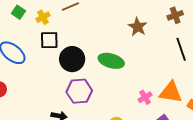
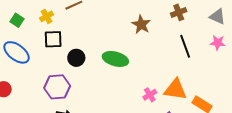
green square: (18, 12) -> (17, 20), moved
black circle: (72, 59) -> (76, 58), size x0.7
purple hexagon: (79, 91) -> (57, 87), moved

